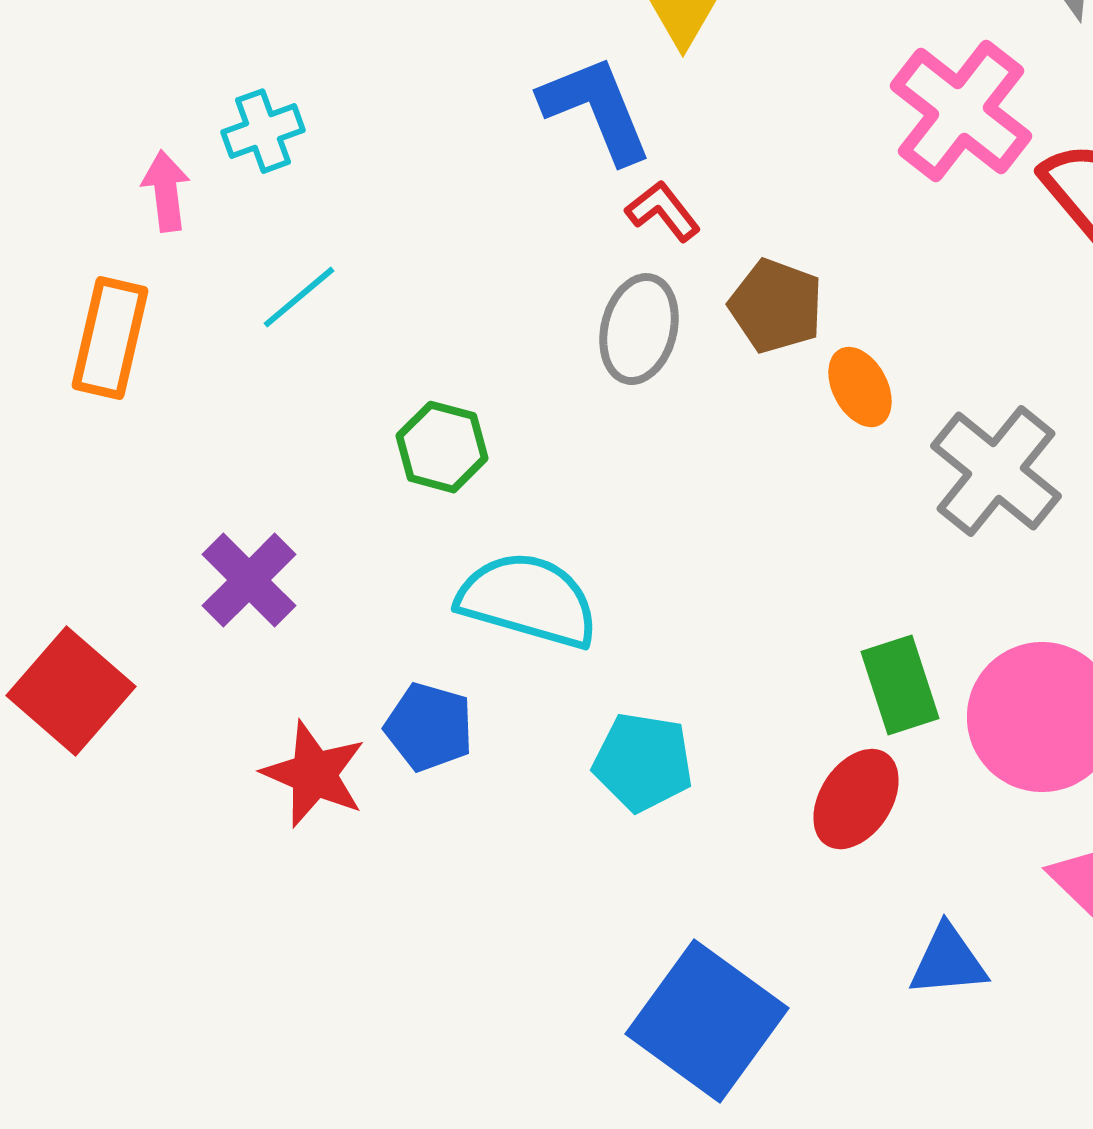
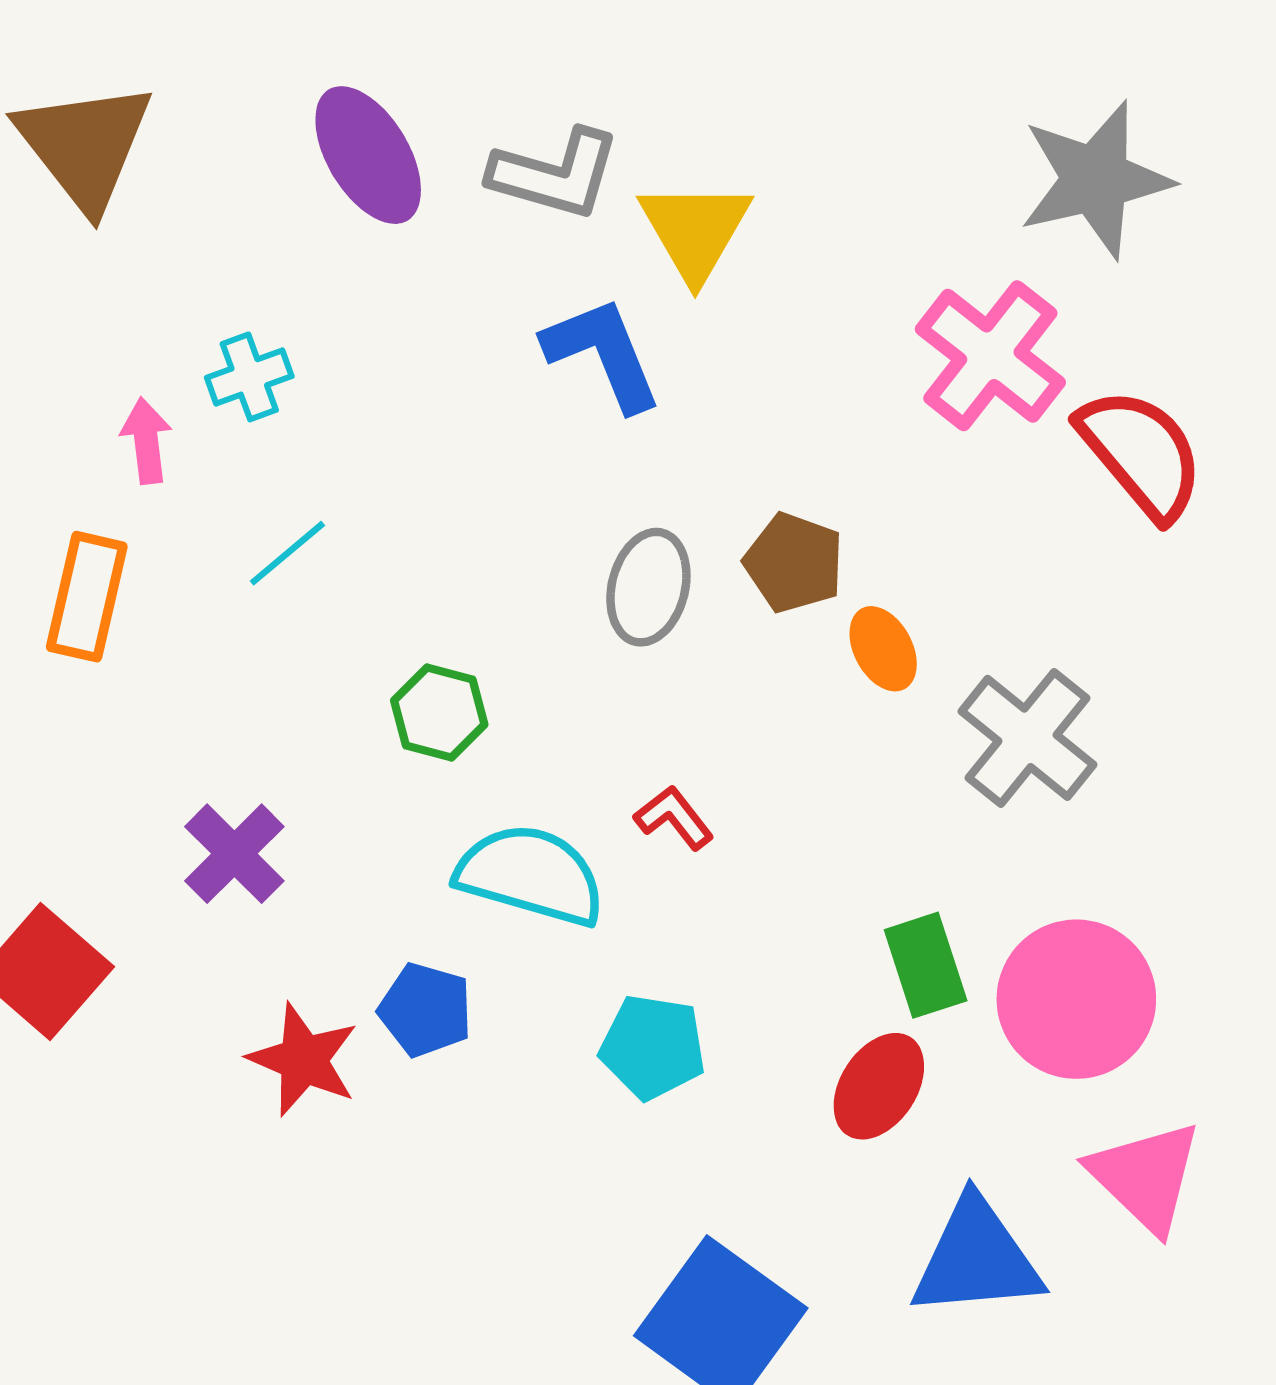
red L-shape: (663, 211) -> (674, 818), moved
blue triangle: (948, 961) -> (977, 1258), size x1.6

